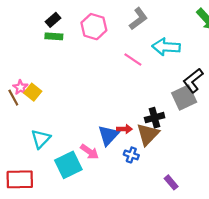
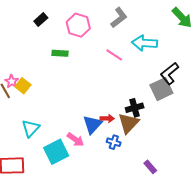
green rectangle: (54, 36) -> (60, 53), moved

